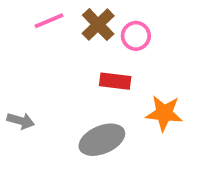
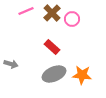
red rectangle: (115, 81) -> (52, 47), moved, turned 35
orange star: (164, 113) -> (82, 75), moved

